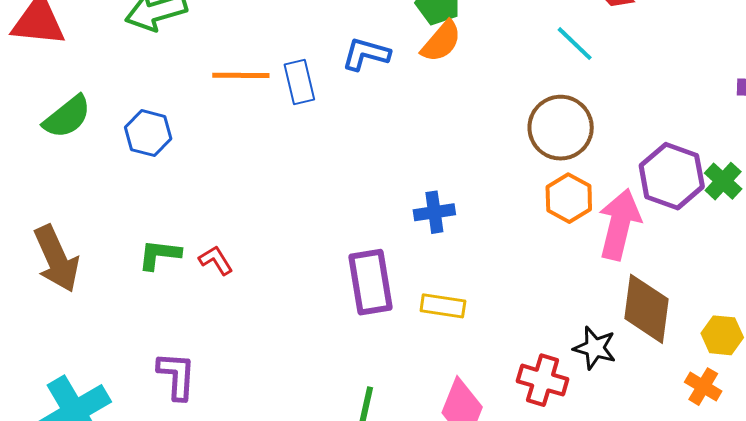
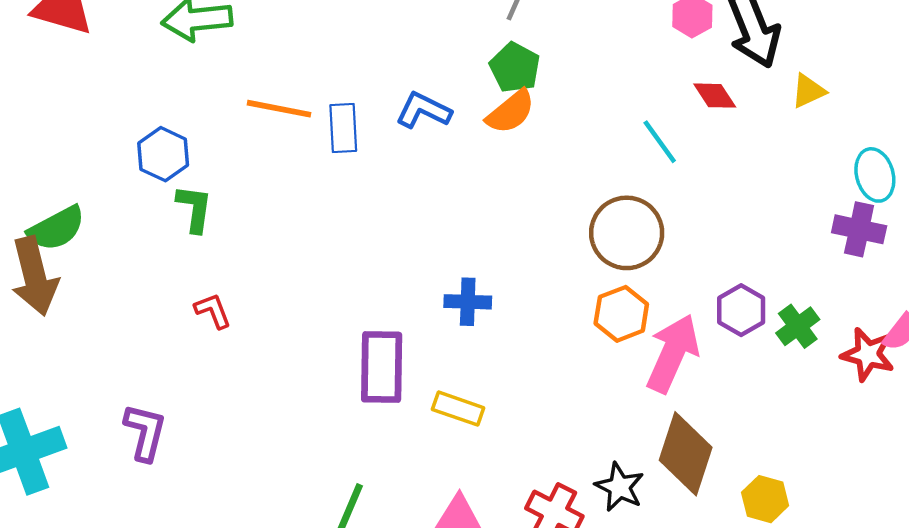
green semicircle: (67, 117) -> (56, 228), moved
purple hexagon: (672, 176) -> (741, 310), size x0.7
green L-shape: (159, 255) -> (194, 209), moved, turned 81

